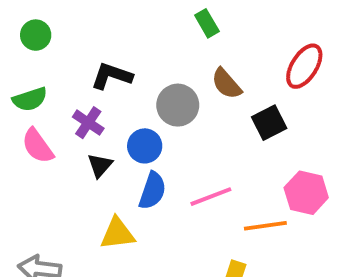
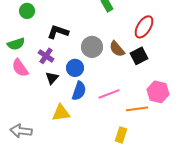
green circle: (36, 35) -> (27, 11), moved
red ellipse: (304, 66) -> (144, 27), moved
brown semicircle: (226, 84) -> (117, 49), moved

